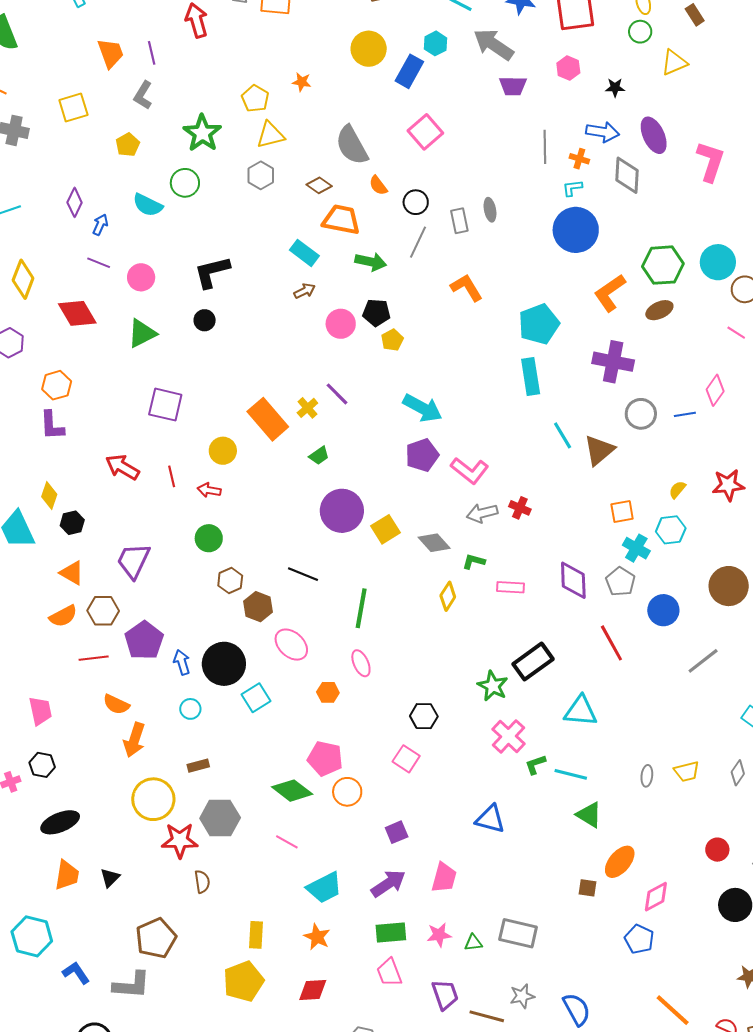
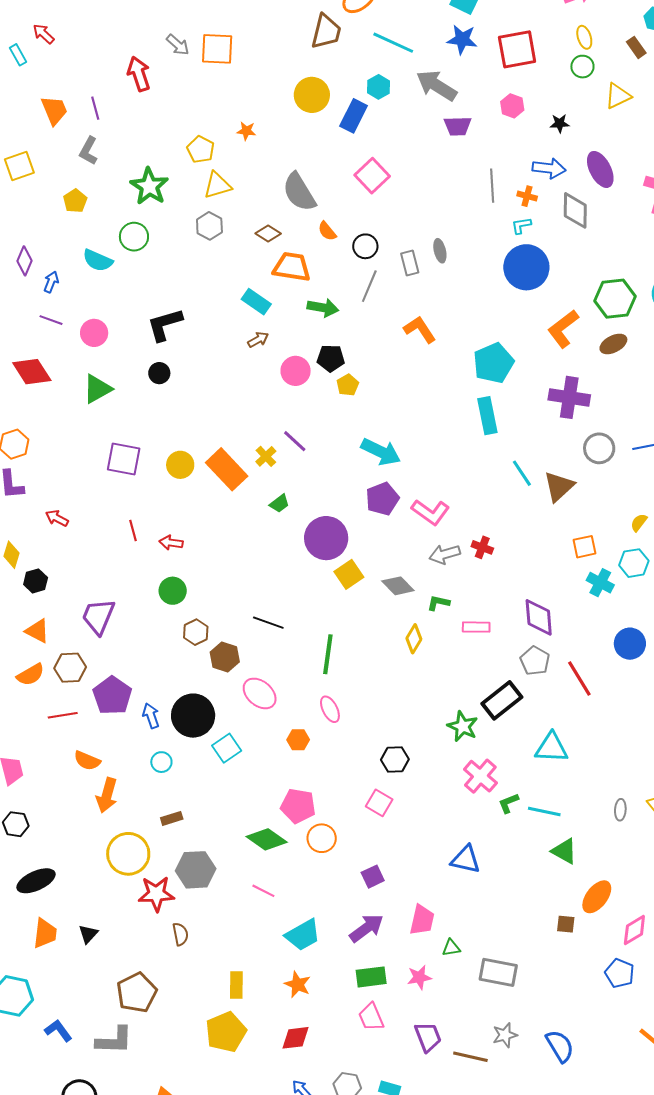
yellow circle: (223, 451) -> (180, 465), moved
red arrow: (122, 467) -> (57, 518), moved, size x0.7
purple circle: (342, 511) -> (326, 538), moved
gray pentagon: (620, 582) -> (535, 661), moved
green triangle: (473, 943) -> (451, 948), moved

